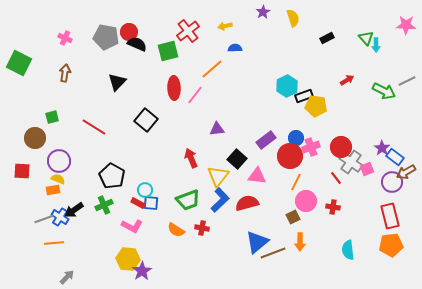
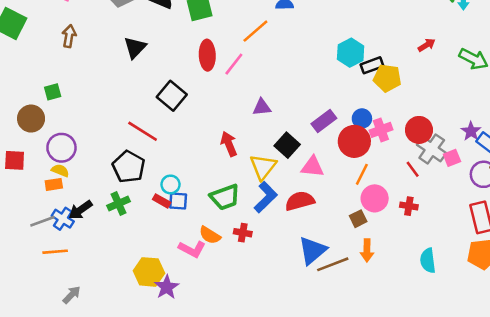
red line: (94, 127) -> (143, 131), moved
pink L-shape: (132, 226) -> (192, 249), moved

